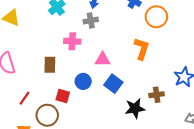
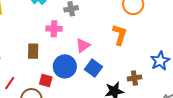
pink triangle: (103, 59) -> (83, 45), turned -35
blue circle: (83, 81) -> (65, 66), size x1.5

